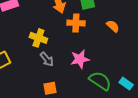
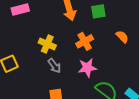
orange cross: (76, 23) -> (85, 41), moved, turned -36

